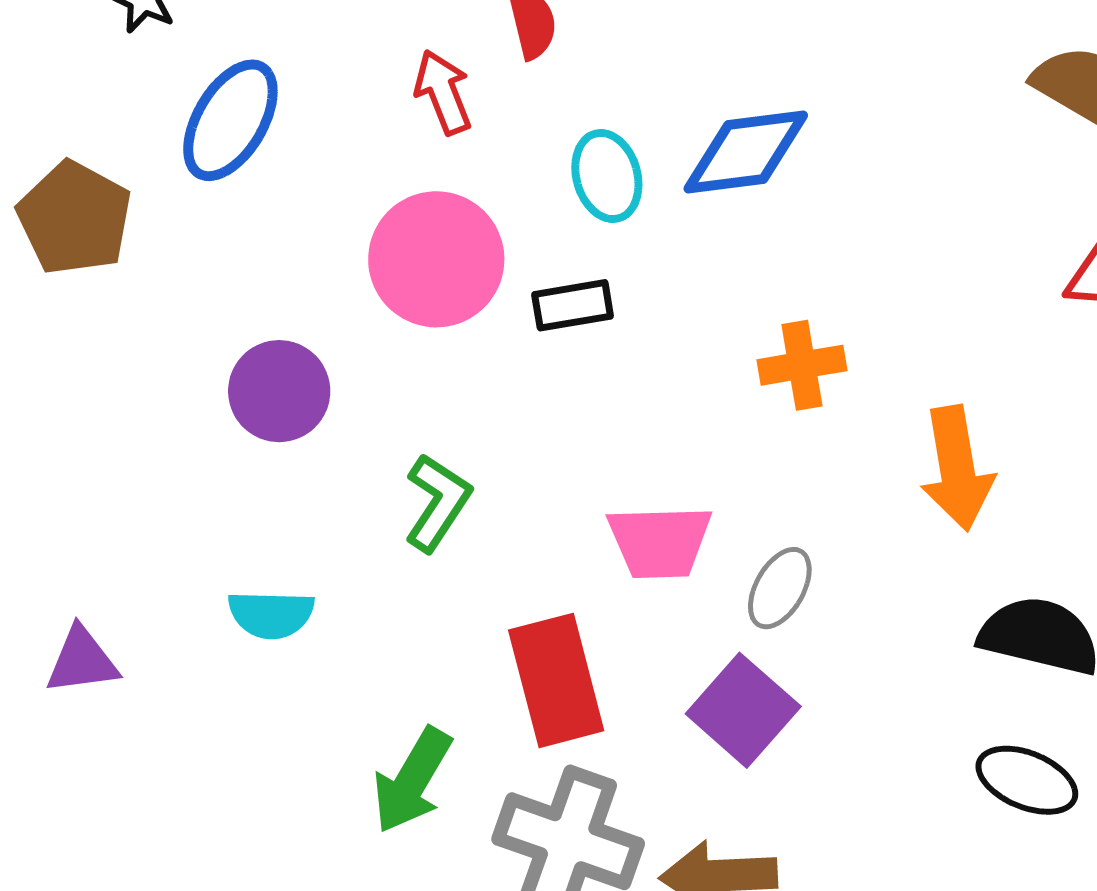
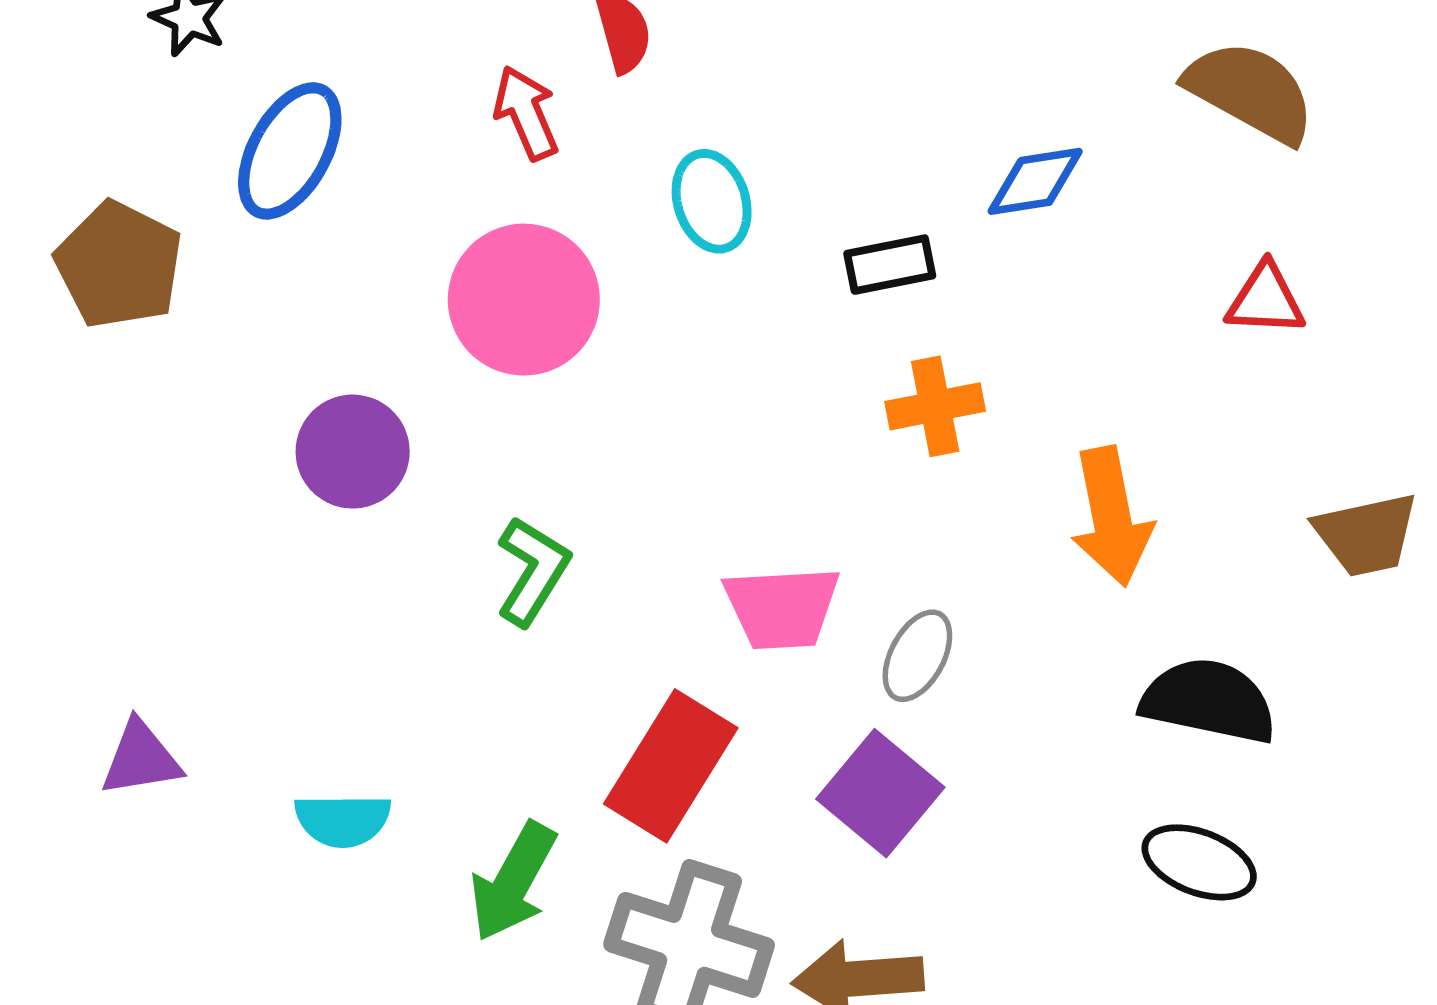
blue diamond: (746, 152) -> (1035, 181), moved, size x0.7
black rectangle: (573, 305) -> (890, 265), moved
cyan semicircle: (271, 614) -> (343, 820), moved
red rectangle: (556, 680) -> (671, 766), turned 48

